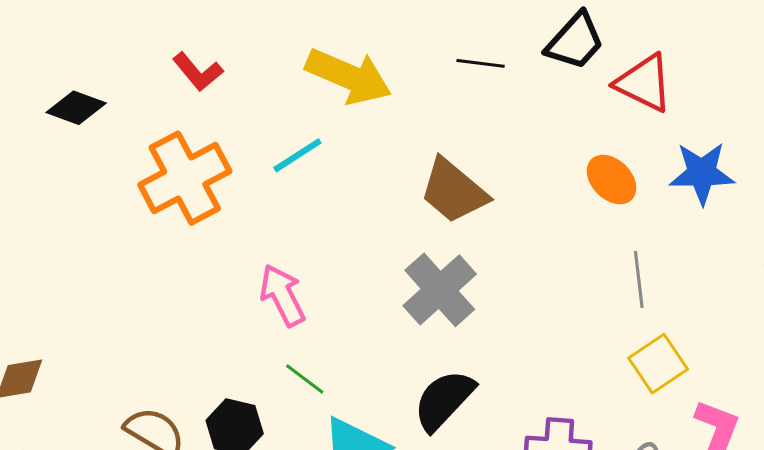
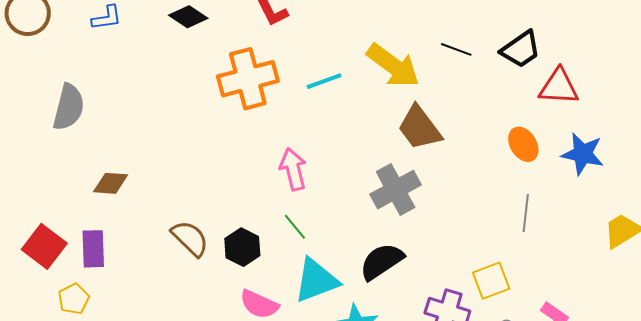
yellow arrow: (349, 76) -> (393, 66), moved
red triangle: (644, 83) -> (559, 87), turned -36
yellow square: (658, 364) -> (491, 281), moved

